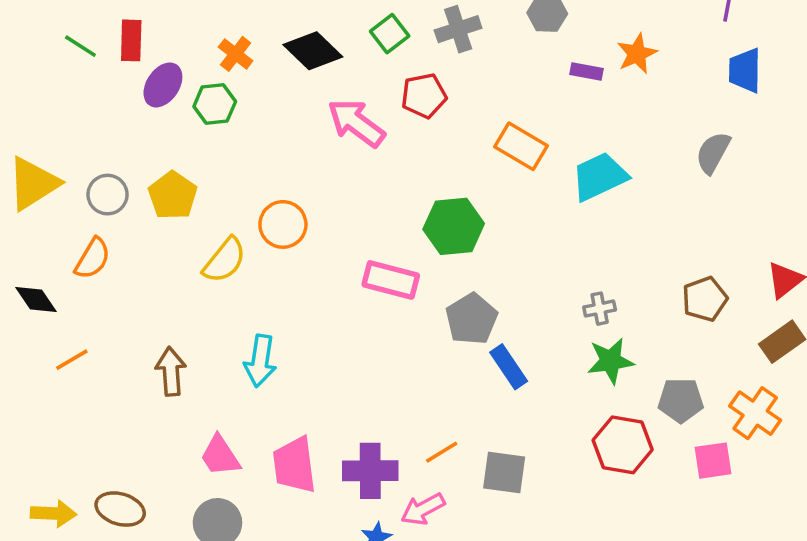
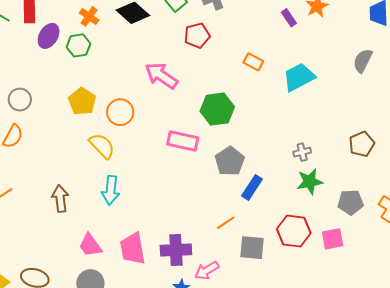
purple rectangle: (587, 71) -> (289, 18), turned 48
pink arrow: (356, 123) -> (161, 76), moved
orange rectangle: (521, 146) -> (253, 62), size x0.7
yellow pentagon: (173, 195) -> (82, 101), moved
yellow semicircle: (225, 260) -> (102, 146), moved, turned -80
blue rectangle: (509, 367) -> (252, 187), turned 70
red hexagon: (623, 445) -> (294, 231), moved
orange line: (442, 452) -> (226, 223), moved
pink square: (713, 461) -> (333, 239), moved

